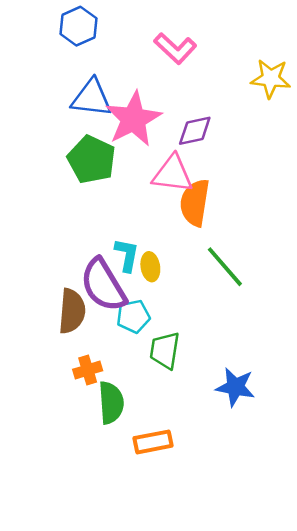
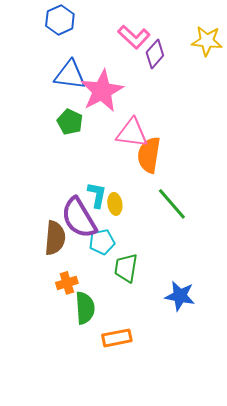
yellow star: (271, 78) -> (207, 41), moved
purple diamond: (195, 131) -> (155, 54), moved, turned -36
green pentagon: (92, 160) -> (70, 122), size x0.7

